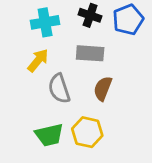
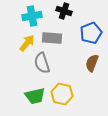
blue pentagon: (128, 20) -> (91, 33), moved
gray rectangle: (90, 53) -> (52, 38), moved
brown semicircle: (103, 89) -> (92, 63), moved

